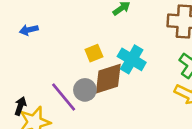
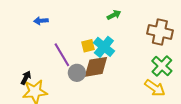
cyan cross: (132, 59) -> (104, 47), moved
purple line: (64, 97) -> (62, 55), moved

